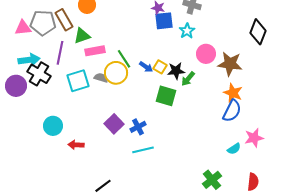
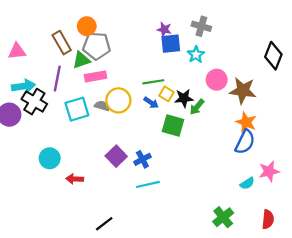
gray pentagon: (43, 23) -> (97, 46), moved
green line: (124, 59) -> (153, 82), moved, turned -66
blue arrow: (146, 67) -> (151, 103), moved

